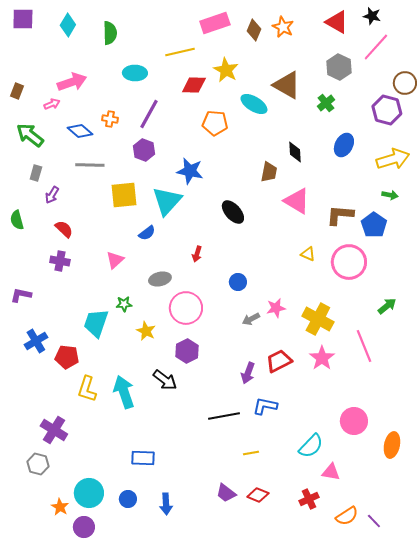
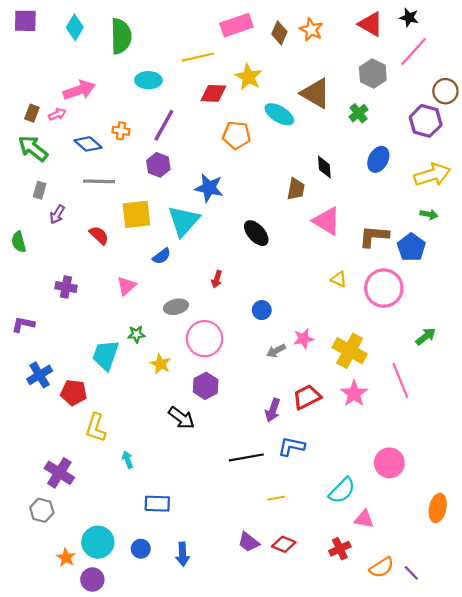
green semicircle: (110, 33) -> (121, 36), size x1.4
brown rectangle: (17, 91) -> (32, 113), moved
red semicircle: (64, 229) -> (99, 235), moved
cyan arrow: (124, 392) -> (128, 460), moved, size x0.5
orange ellipse: (392, 445) -> (438, 508), moved

